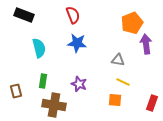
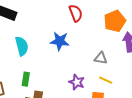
red semicircle: (73, 15) -> (76, 13), moved
purple star: (79, 84) -> (77, 82), moved

